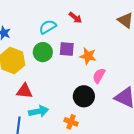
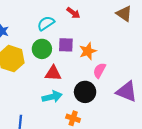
orange star: (88, 56) -> (88, 51), turned -30
red triangle: (25, 91) -> (53, 73), moved
cyan arrow: (38, 111) -> (52, 97), moved

